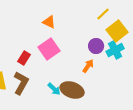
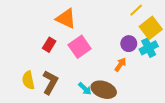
orange triangle: (49, 22) -> (66, 18), moved, size x1.5
red rectangle: (24, 58) -> (49, 45), moved

